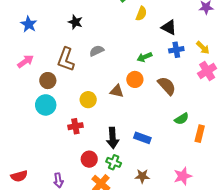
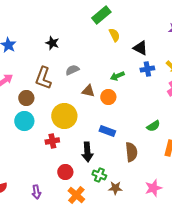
yellow semicircle: (141, 14) -> (114, 35), turned -48
brown semicircle: (167, 86) -> (131, 152), moved, turned 36
brown triangle: (117, 91) -> (88, 91), moved
yellow circle: (88, 100) -> (64, 116), size x1.6
green semicircle: (182, 119) -> (153, 126), moved
blue rectangle: (142, 138) -> (107, 131), moved
green cross: (114, 162) -> (99, 175), moved

